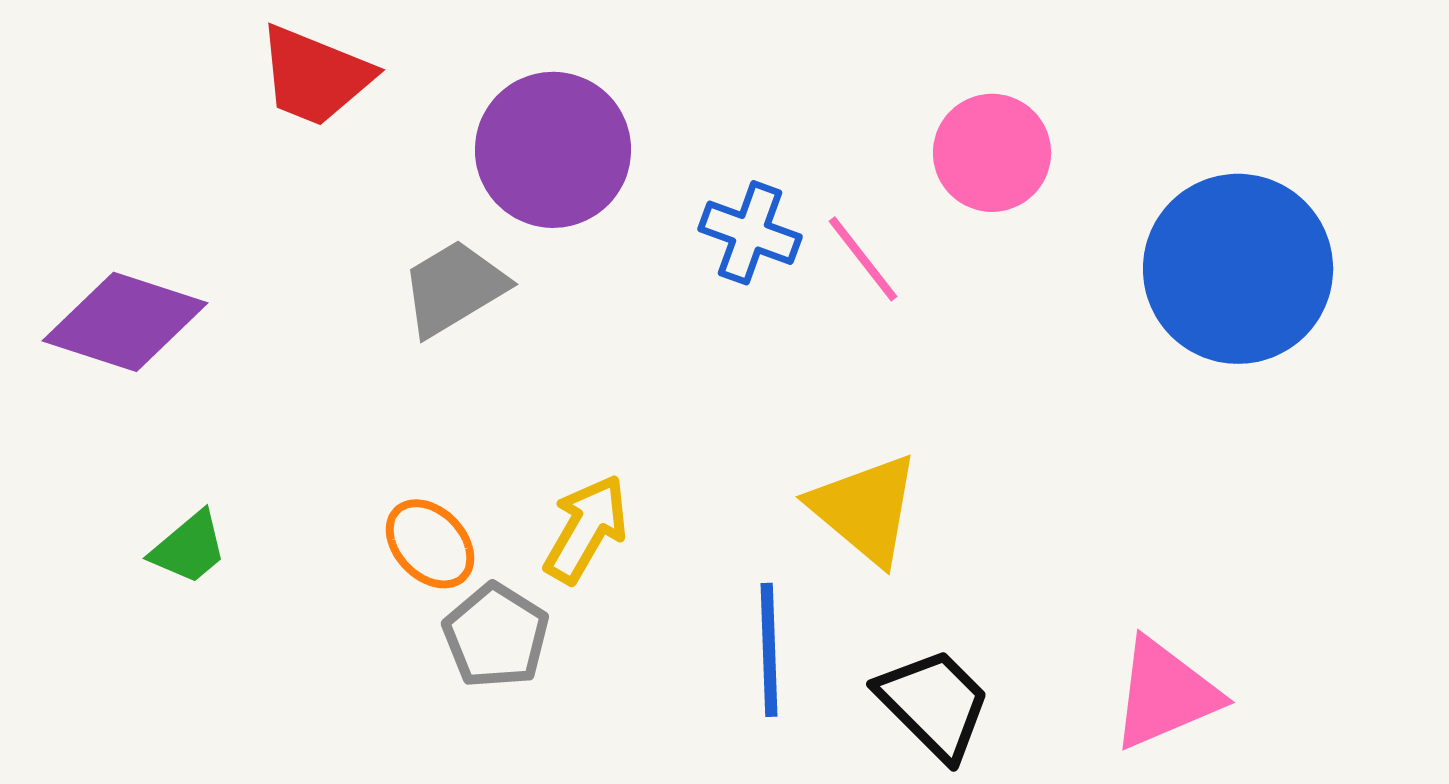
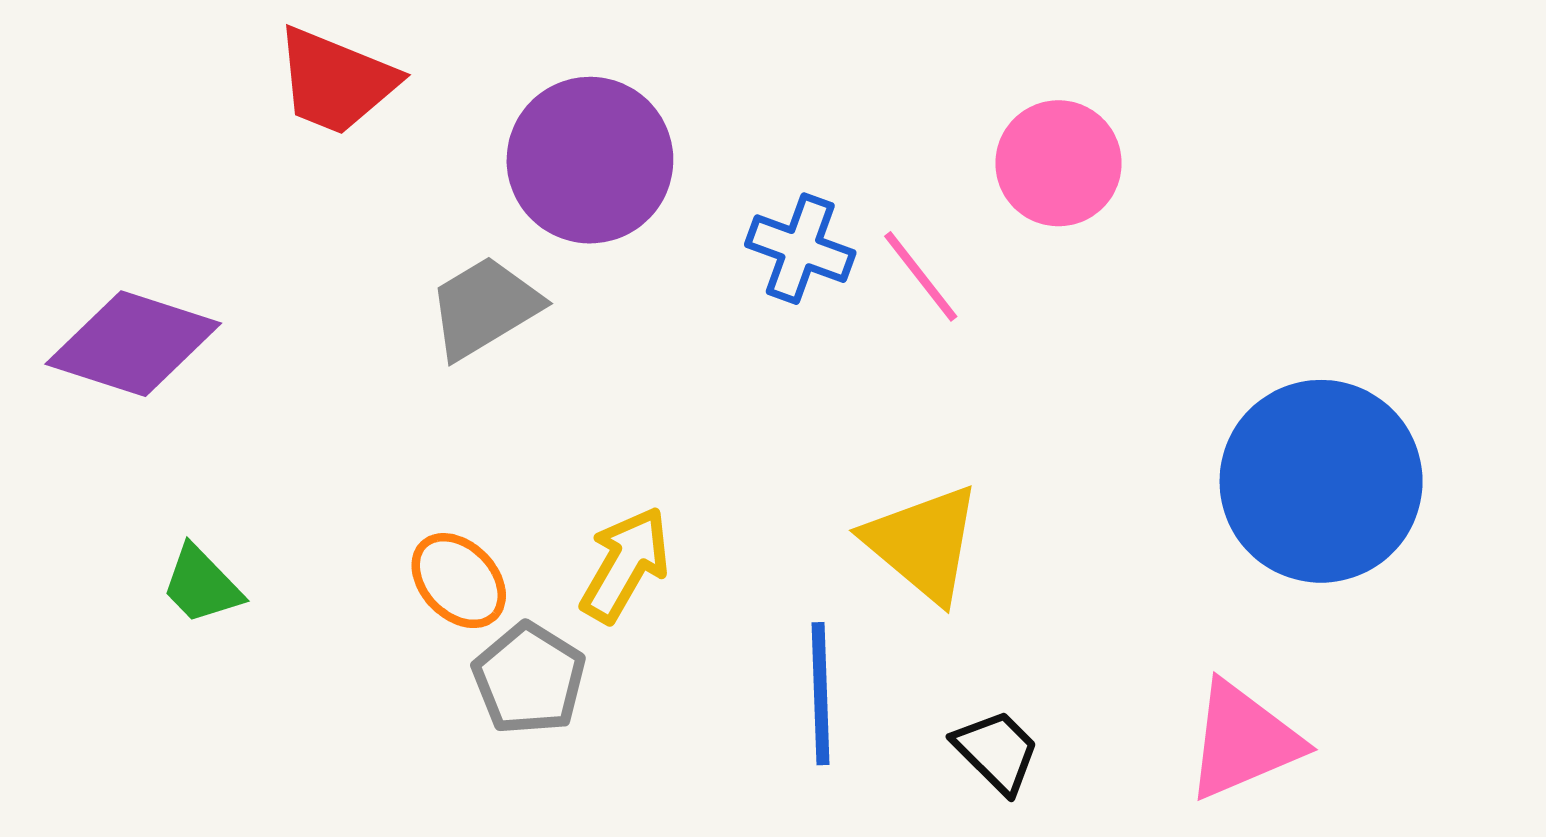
blue circle: (1238, 269) -> (1321, 481), moved
green trapezoid: (189, 548) -> (202, 585), turned 86
black trapezoid: (934, 704) -> (997, 751), size x0.7

